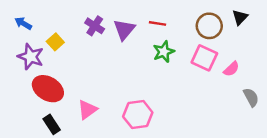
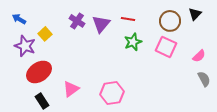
pink semicircle: (231, 69) -> (199, 56), moved
red ellipse: (48, 89) -> (39, 72), turned -65

